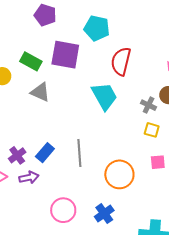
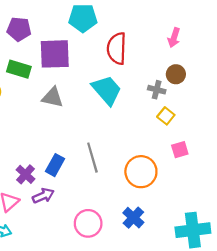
purple pentagon: (45, 15) -> (19, 29), moved
gray triangle: (40, 92) -> (53, 97), moved
yellow square: (152, 130) -> (166, 116), turned 35

